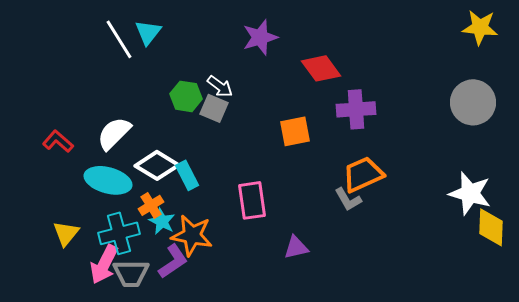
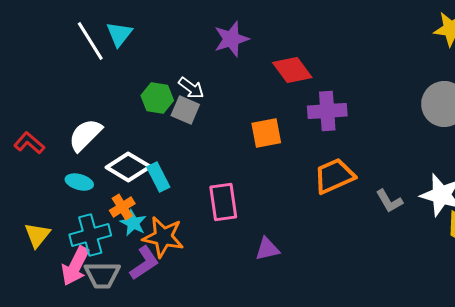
cyan ellipse: (108, 180) -> (79, 182), size x0.6
gray L-shape: (348, 199) -> (389, 201), moved

